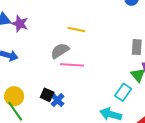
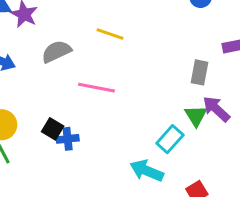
gray semicircle: (60, 51) -> (56, 52), moved
blue cross: (57, 100) -> (68, 139), turned 32

